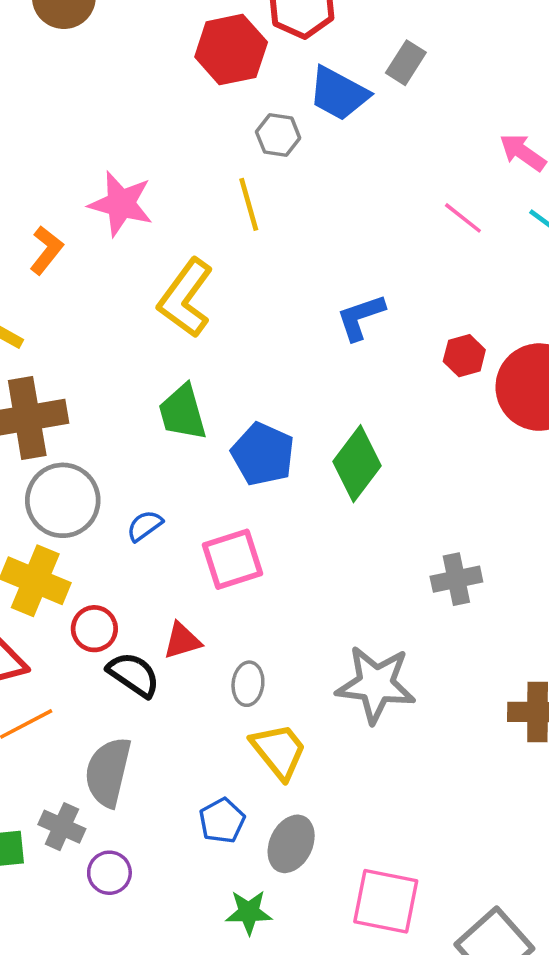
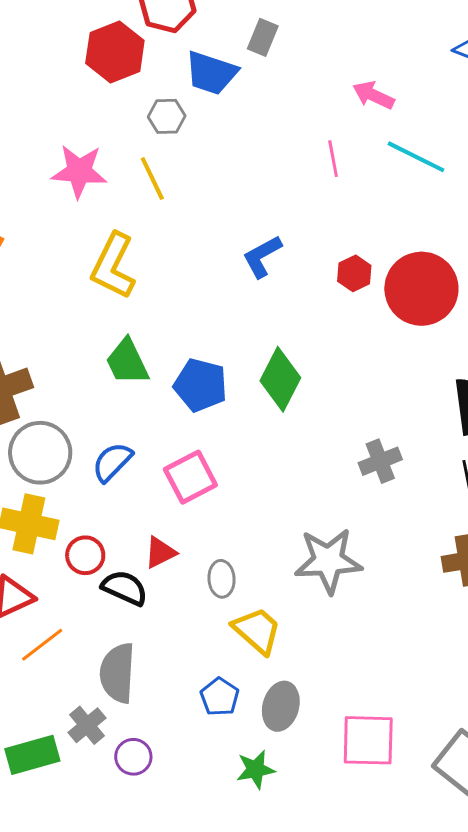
pink star: (121, 204) -> (79, 171), moved
pink line: (463, 218) -> (333, 159), turned 51
blue semicircle: (145, 526) -> (112, 462), size x1.4
gray cross: (62, 827) -> (87, 725), turned 36

